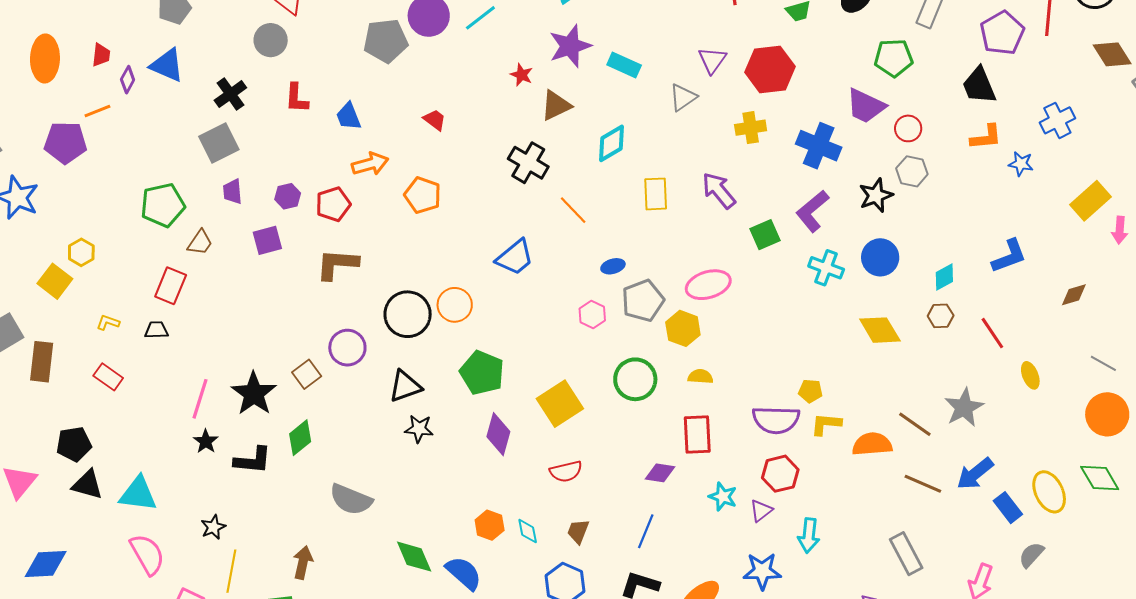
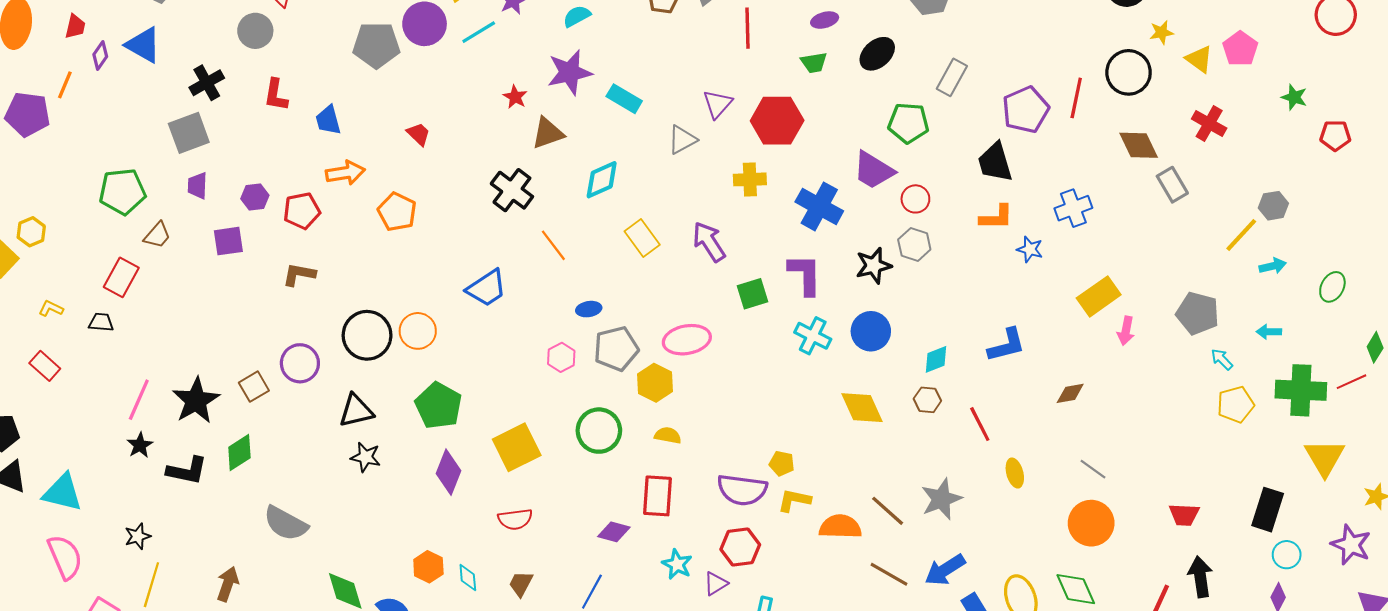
orange line: (97, 111) -> (65, 85), turned -52
yellow rectangle: (656, 194) -> (642, 238), turned -40
purple L-shape: (812, 211) -> (805, 275), turned 123
brown L-shape: (337, 264) -> (299, 274), size x0.7

